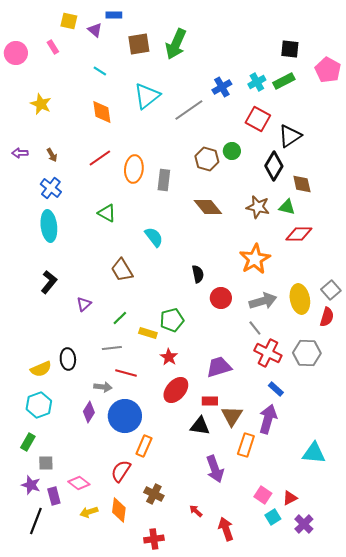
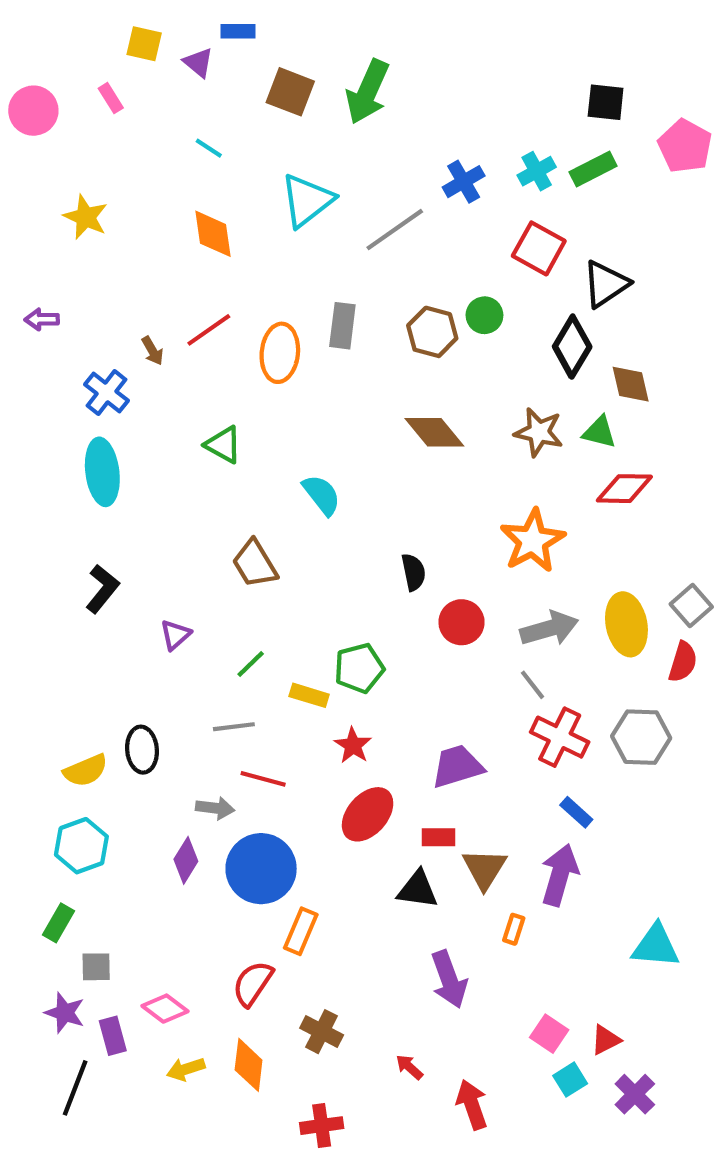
brown square: (139, 44) -> (290, 92), turned 30
brown arrow: (52, 155) -> (152, 351), moved
gray rectangle: (164, 180) -> (342, 326), moved
orange rectangle: (246, 445) -> (514, 929), size x0.6

